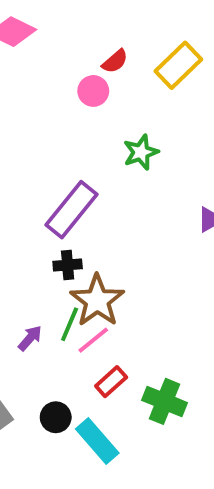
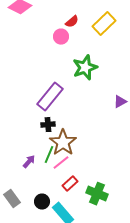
green star: (141, 152) -> (85, 68), size x1.4

